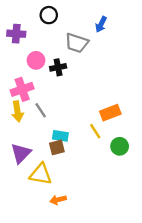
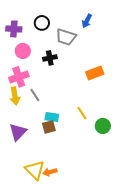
black circle: (49, 15) -> (42, 23), moved
pink circle: (36, 60) -> (23, 51), moved
orange rectangle: (110, 113) -> (95, 73), moved
yellow triangle: (41, 174) -> (35, 170), moved, turned 35

